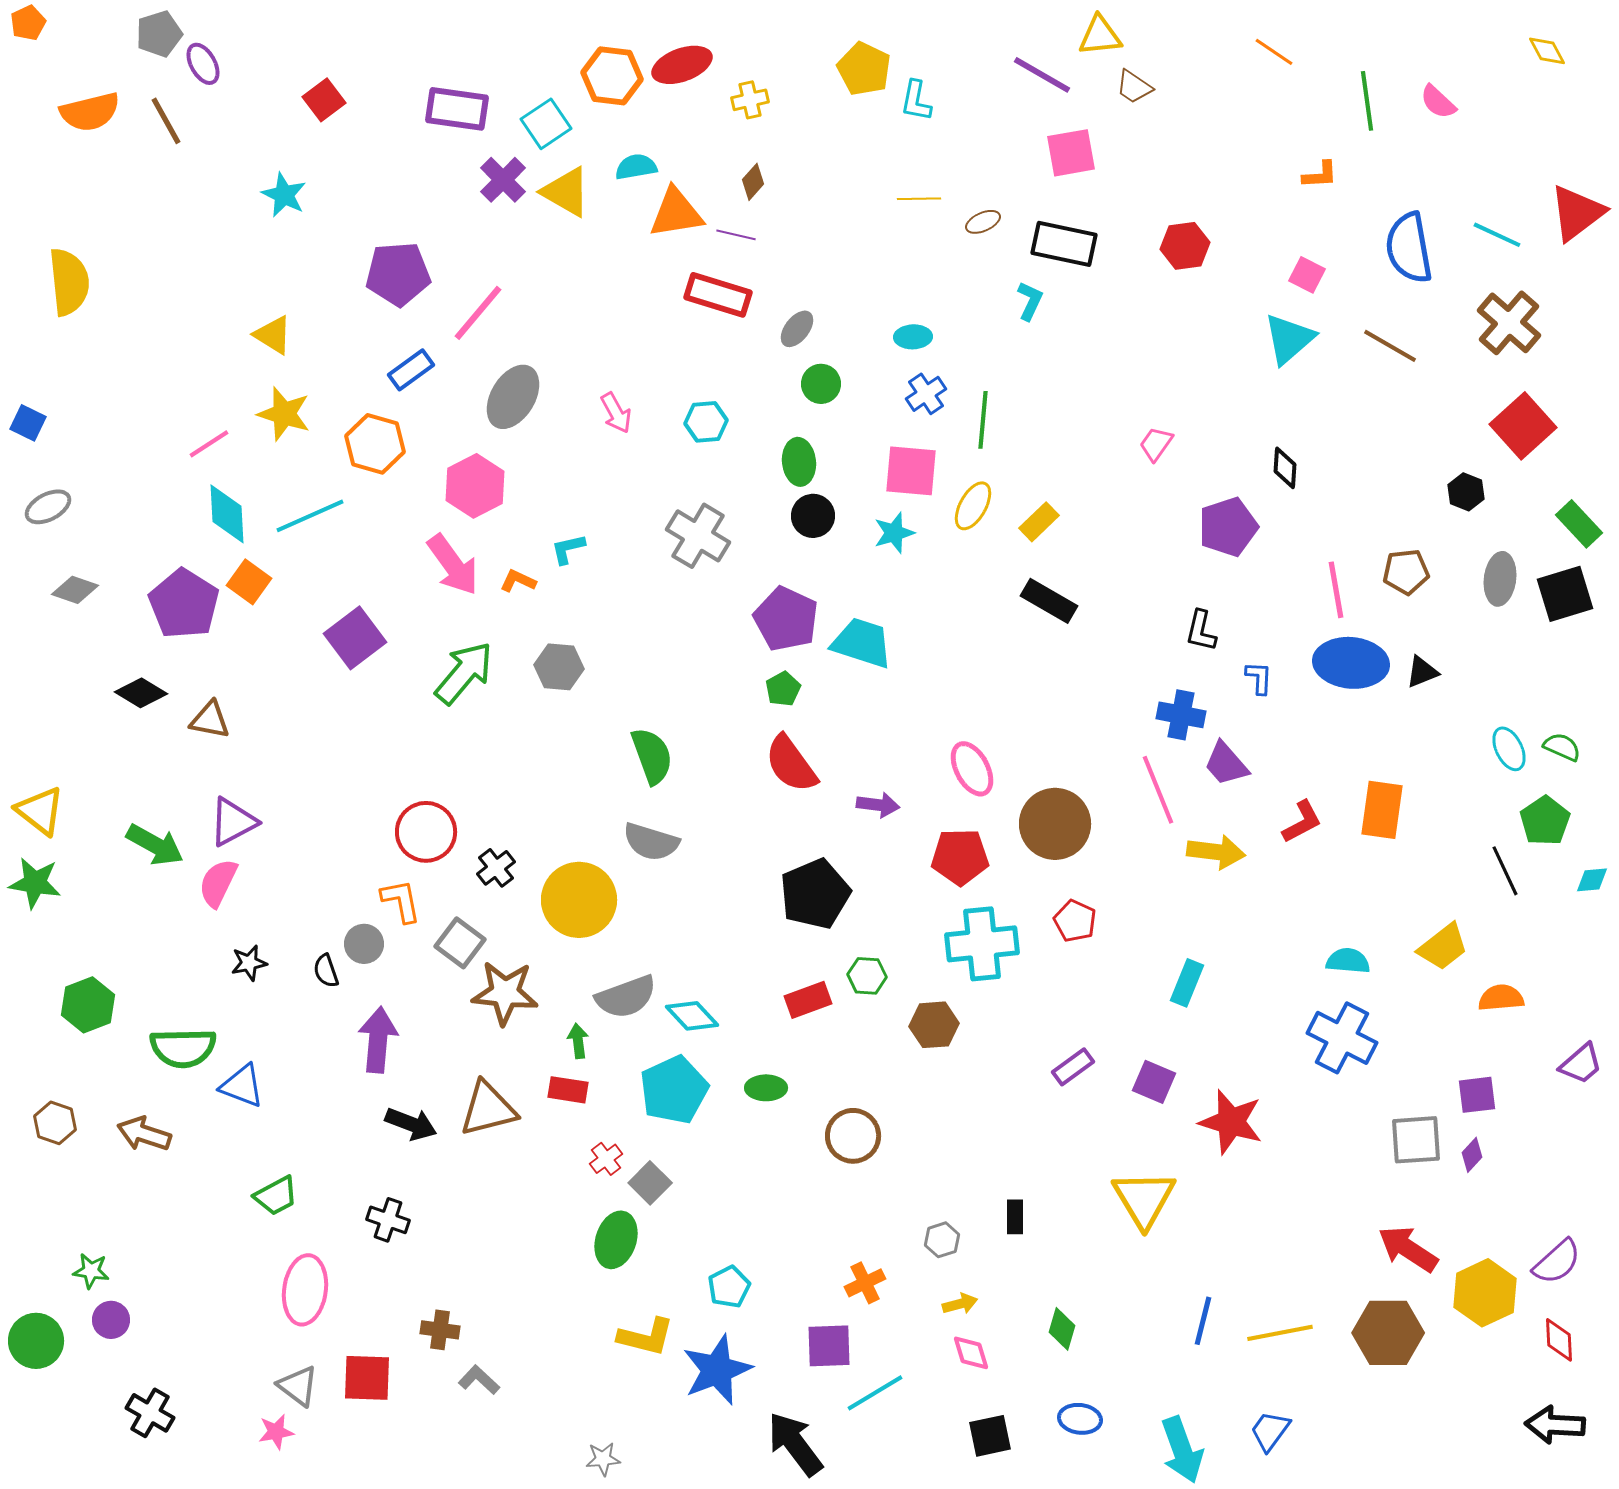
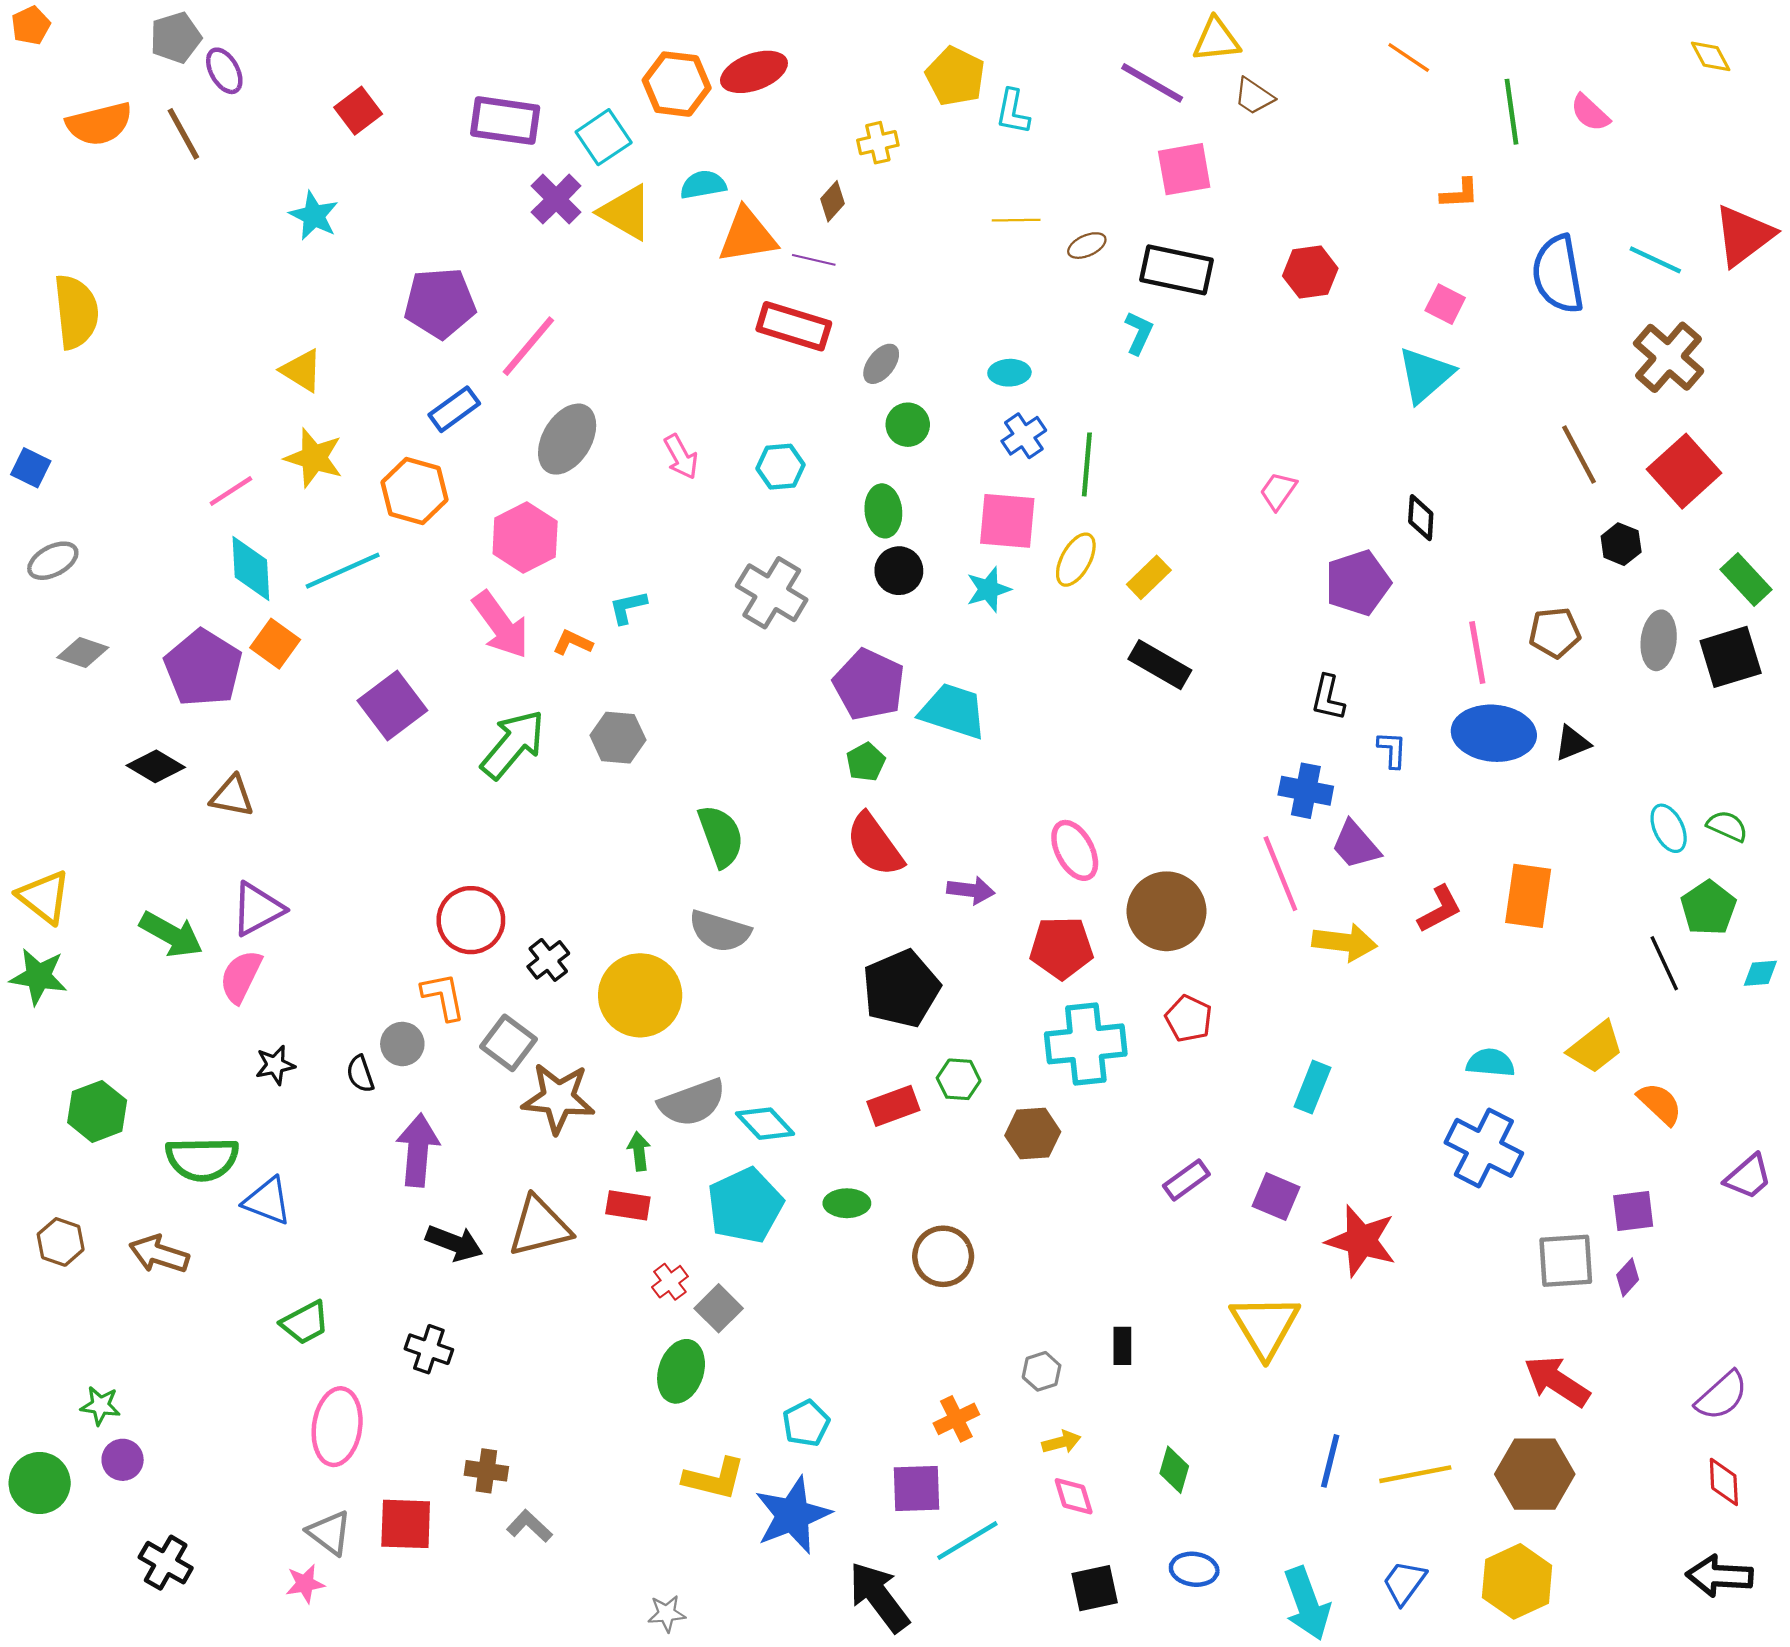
yellow cross: (750, 100) -> (878, 143), moved
brown line: (1390, 346) -> (1579, 455), moved, turned 32
orange semicircle: (1501, 998) -> (1660, 1104), turned 48
yellow hexagon: (1485, 1293) -> (1517, 1581), moved

